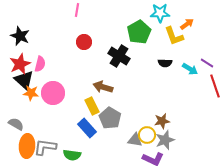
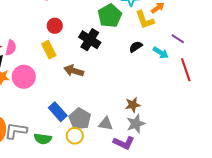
black semicircle: (165, 63) -> (136, 47), turned 144
purple line: (207, 63) -> (178, 39), moved
yellow rectangle: (92, 106) -> (49, 50), moved
gray pentagon: (110, 118) -> (80, 119), moved
yellow circle: (147, 135) -> (75, 136), moved

